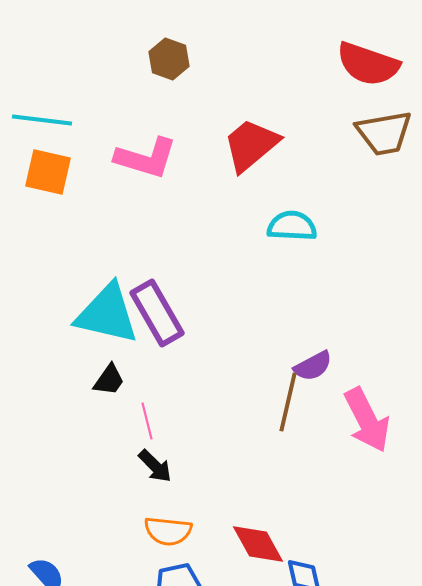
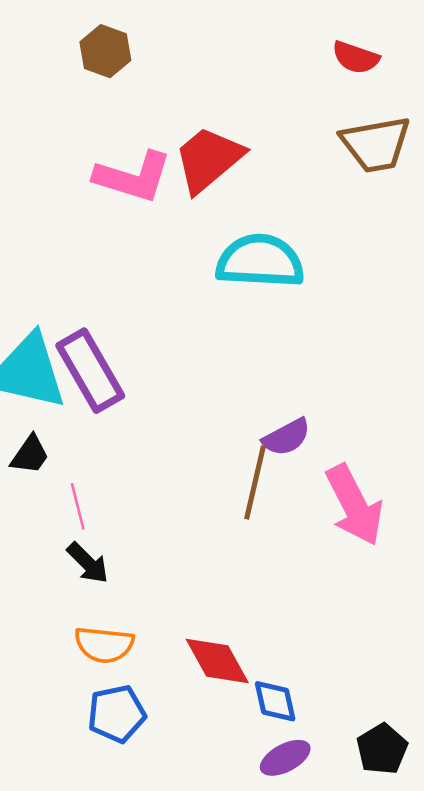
red semicircle: (368, 64) -> (356, 57), size x0.6
pink L-shape: (146, 158) -> (133, 177), moved
cyan semicircle: (292, 226) -> (260, 261), size x1.4

